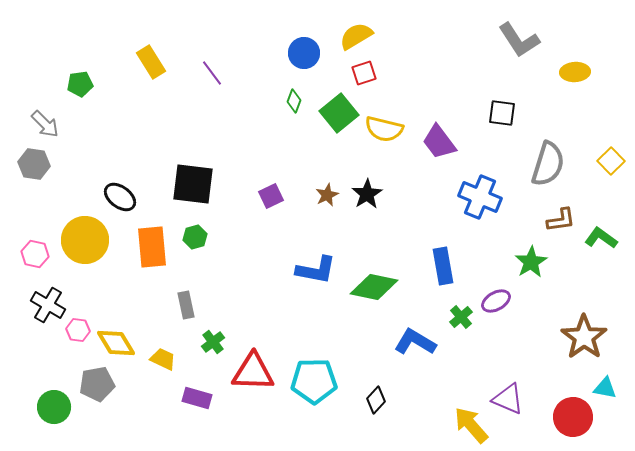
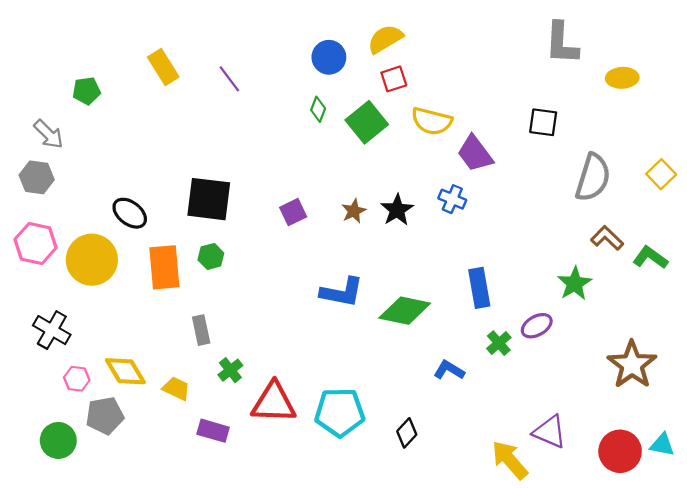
gray L-shape: (519, 40) -> (562, 43), turned 36
yellow semicircle: (384, 129) -> (432, 121), moved
blue cross: (480, 197) -> (452, 199), moved, size x0.6
brown L-shape: (561, 220) -> (607, 238), turned -128
pink hexagon: (35, 254) -> (36, 243), moved, size x1.4
pink hexagon: (78, 330) -> (77, 379), moved
blue L-shape: (415, 342) -> (449, 370), size x0.7
cyan triangle: (605, 388) -> (662, 445), moved

